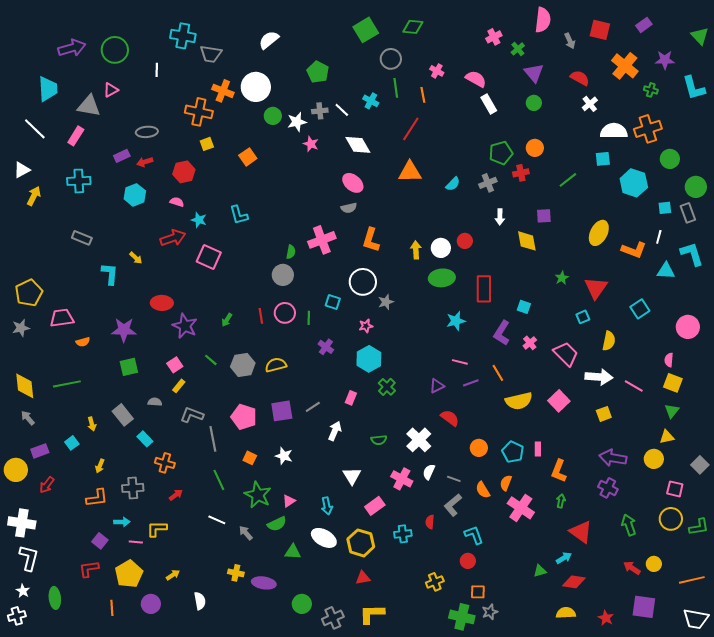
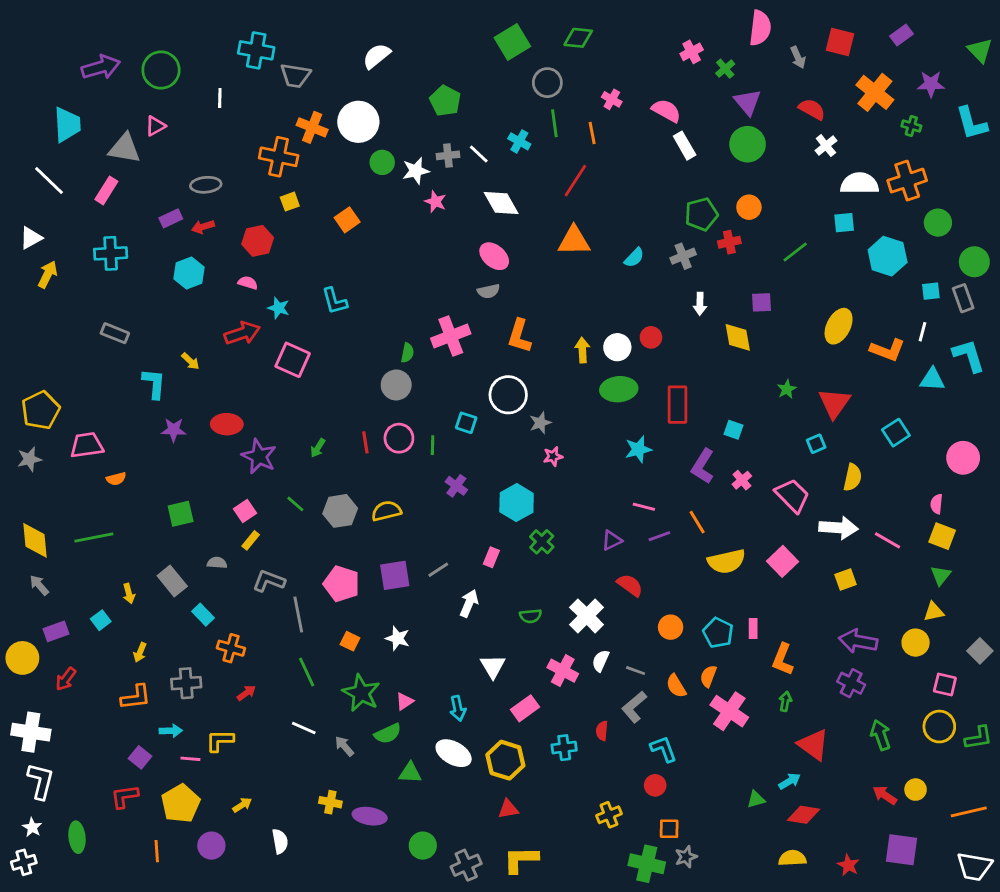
green circle: (534, 103) -> (748, 144), size x1.6
pink star: (366, 326) -> (553, 456), moved
purple star: (124, 330) -> (174, 430), moved, size x0.7

